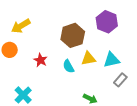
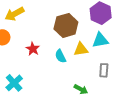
cyan triangle: (111, 60) -> (100, 40), moved
gray rectangle: (120, 80) -> (104, 70), moved, turned -40

